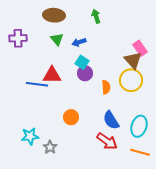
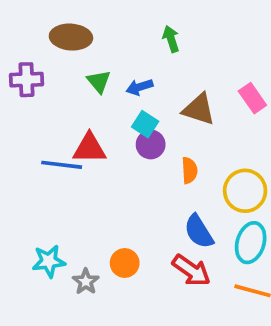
brown ellipse: (54, 15) -> (71, 37), moved
brown triangle: (133, 60) -> (199, 109), moved, turned -30
yellow circle: (131, 80) -> (245, 191), moved
orange circle: (71, 117) -> (125, 263), moved

